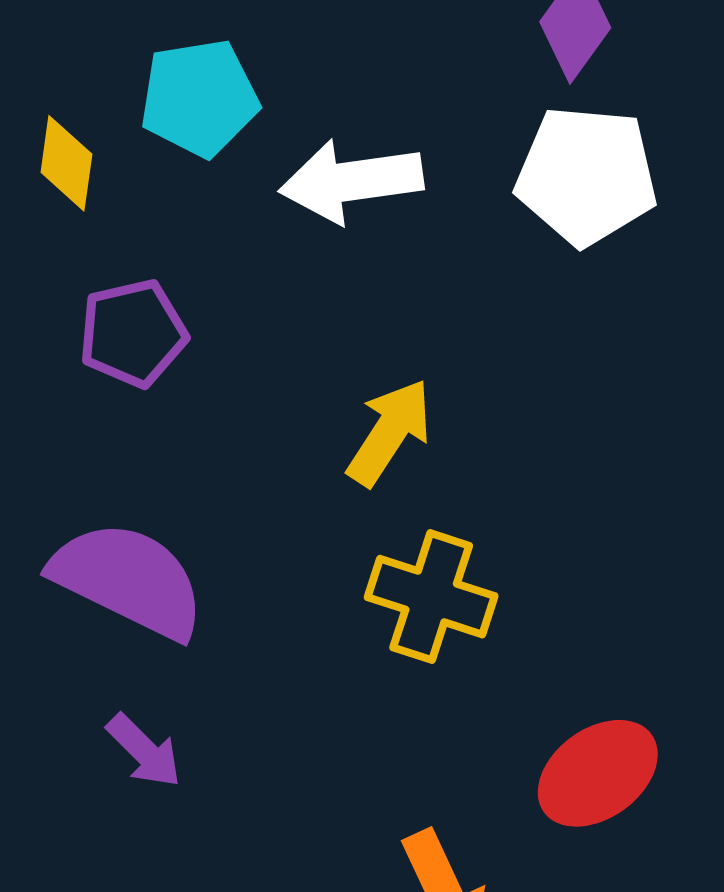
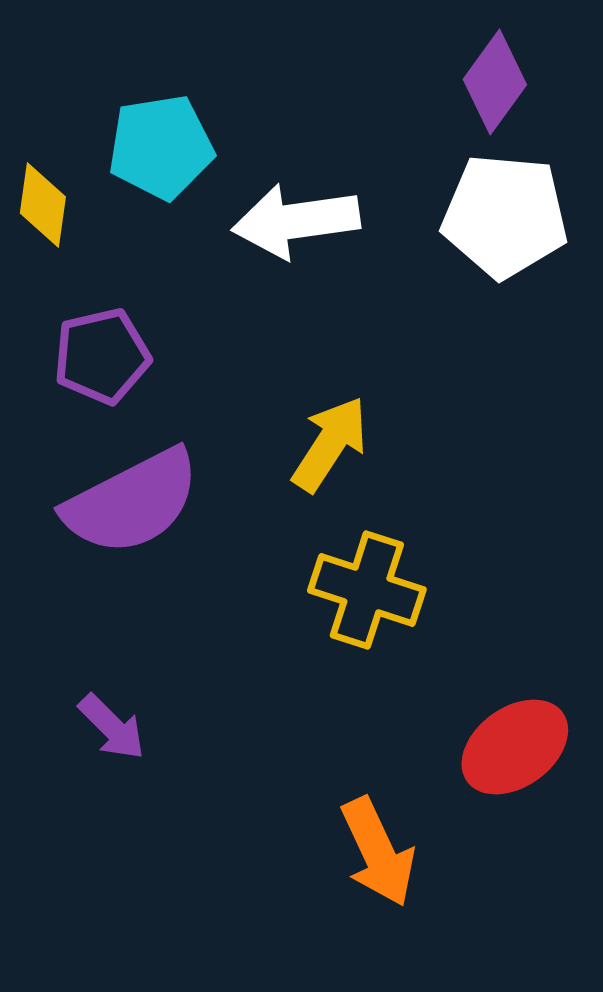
purple semicircle: (128, 580) -> (132, 502), moved, turned 127

